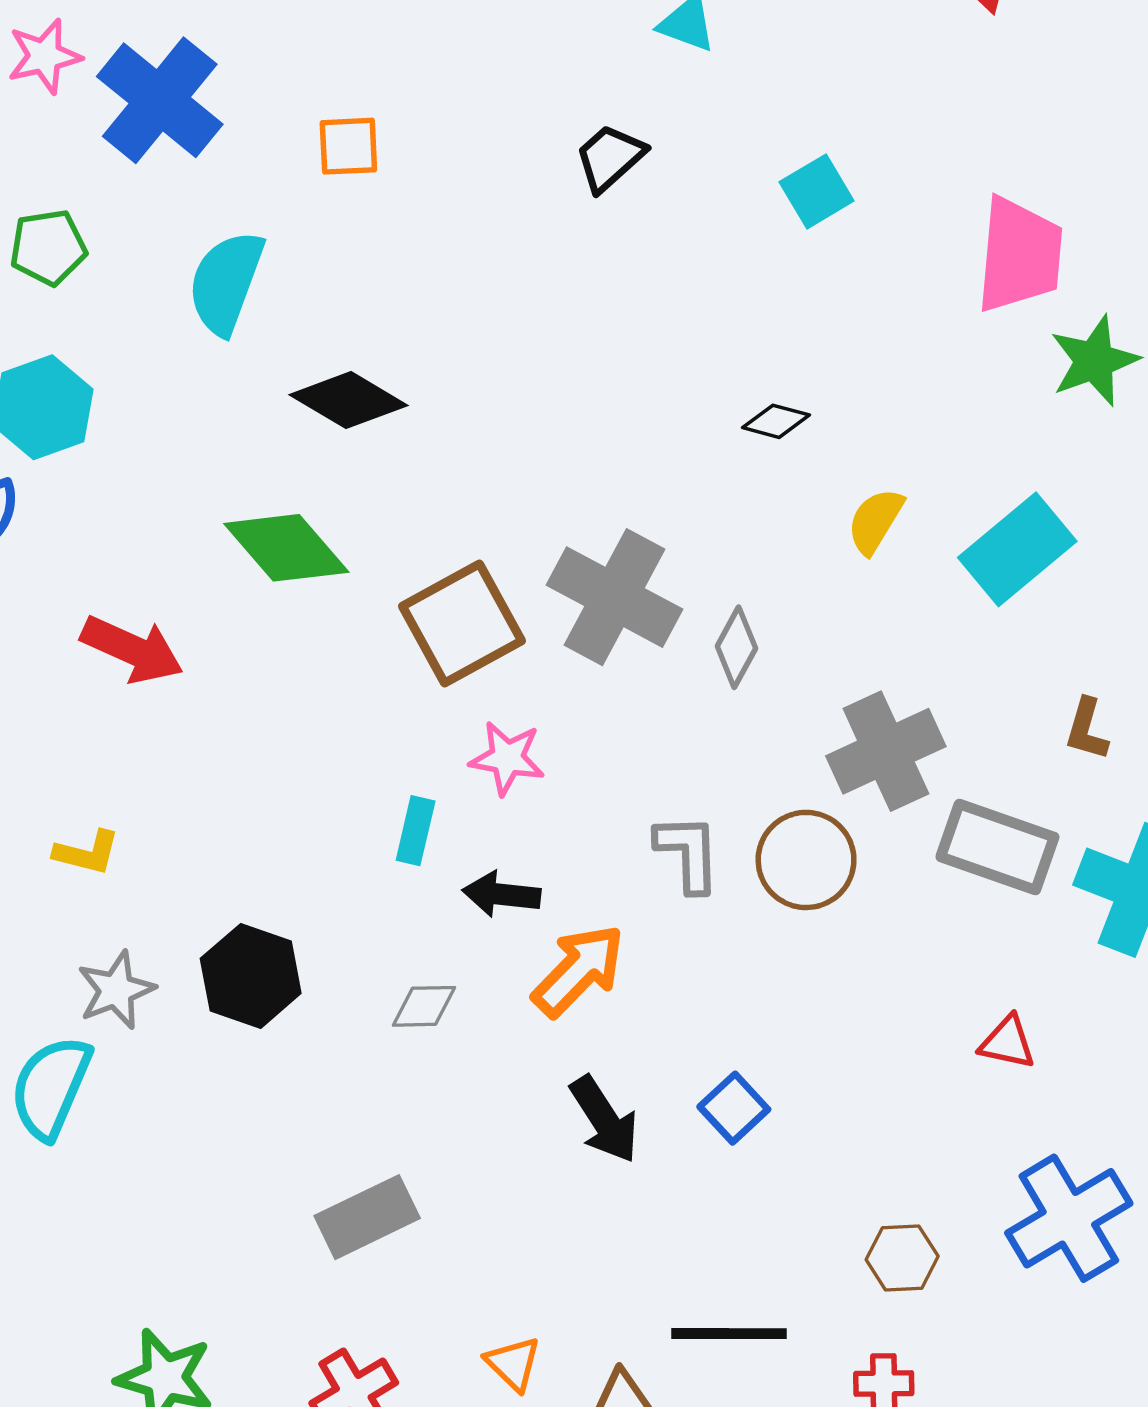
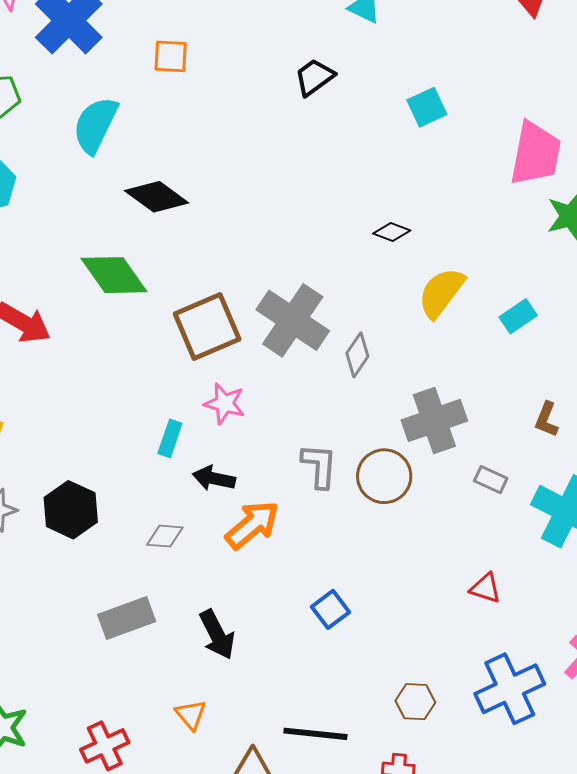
yellow semicircle: (875, 521) -> (441, 293), size x1.4
cyan rectangle: (1017, 549) -> (518, 316), size x0.6
gray rectangle: (997, 847) -> (491, 480), size x0.5
black arrow: (604, 1119) -> (217, 635), moved
gray rectangle: (367, 1217) -> (127, 618), moved
orange triangle: (513, 1364) -> (191, 715), moved

